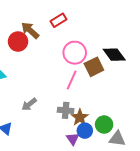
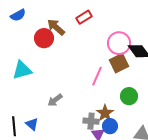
pink circle: (75, 53) -> (119, 43), moved
gray cross: (66, 110) -> (91, 121), moved
green circle: (104, 125) -> (129, 96), moved

